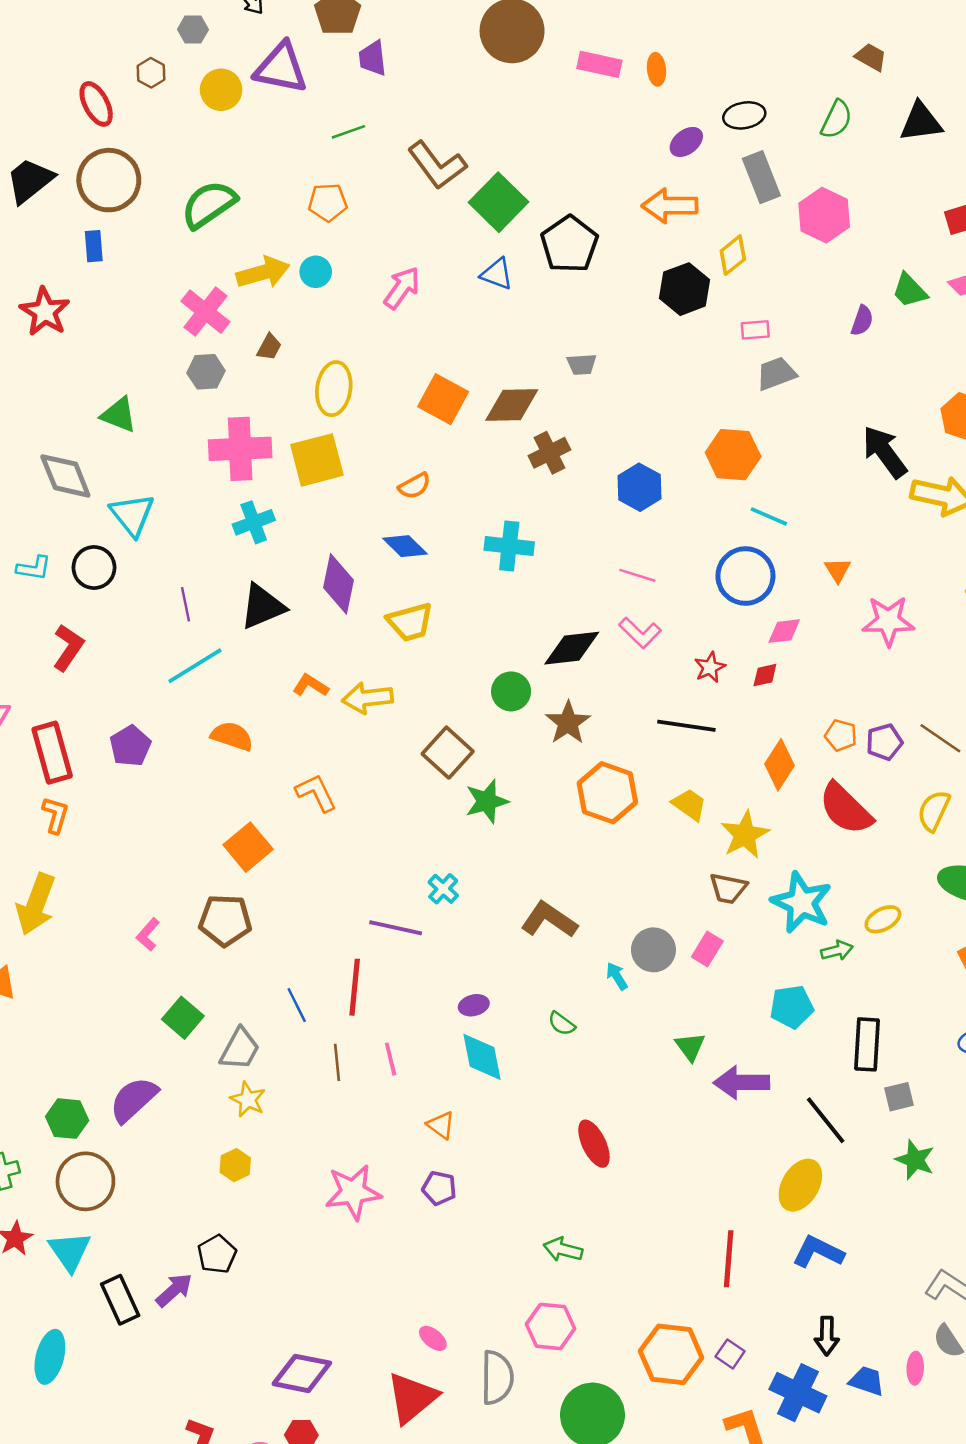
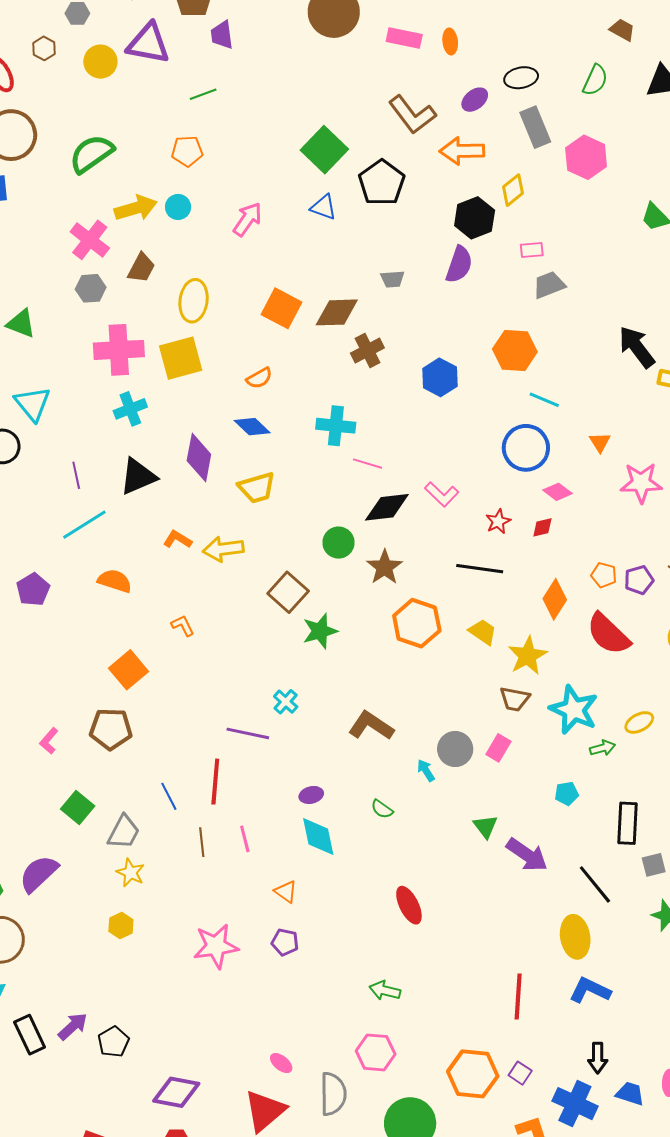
brown L-shape: (437, 165) -> (412, 115), moved
purple semicircle: (862, 321) -> (459, 264), moved, size x1.5
brown trapezoid: (269, 347) -> (141, 268), size x1.4
pink line: (637, 575) -> (368, 464), moved
pink diamond: (784, 631) -> (558, 492), turned 44
orange L-shape: (316, 793) -> (183, 626), size x0.7
cyan pentagon: (792, 1007) -> (567, 794), size x0.7
purple arrow: (741, 1083) -> (527, 855), turned -144
yellow ellipse: (800, 1185) -> (575, 937), turned -39
black pentagon: (217, 1254) -> (113, 1042), moved

